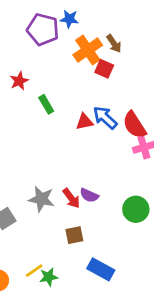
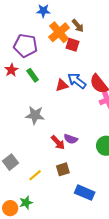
purple pentagon: (43, 29) -> (25, 45), moved
red star: (19, 81) -> (11, 70), moved
gray star: (41, 199) -> (35, 115), moved
yellow line: (34, 271) -> (35, 175), moved
green star: (49, 277) -> (26, 203), moved

